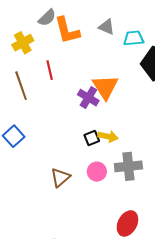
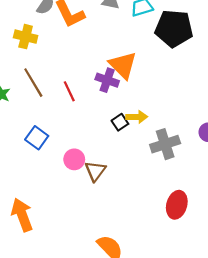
yellow cross: (23, 43) -> (26, 37), turned -35
red line: (50, 70) -> (69, 91), moved
pink circle: (97, 172) -> (74, 159), moved

